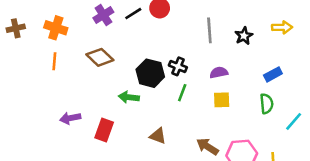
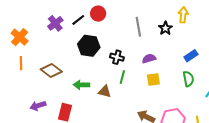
yellow arrow: (282, 27) -> (183, 15), moved, turned -77
orange cross: (56, 28) -> (20, 37), turned 30
brown diamond: (100, 57) -> (51, 70), moved
black hexagon: (150, 73) -> (89, 46), moved
brown triangle: (158, 136) -> (105, 91), moved

